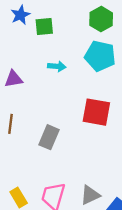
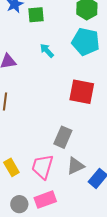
cyan arrow: (57, 66) -> (47, 51), turned -140
gray rectangle: (49, 137) -> (63, 137), moved

